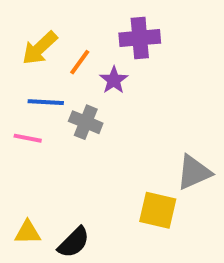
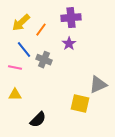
purple star: (114, 80) -> (69, 44), moved
blue line: (46, 102) -> (24, 50), turned 48
yellow triangle: (28, 232) -> (15, 95), moved

